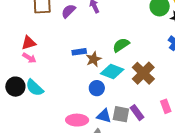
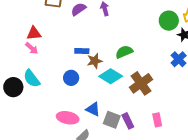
black circle: (15, 87) -> (13, 87), moved
blue circle: (97, 88) -> (71, 78), moved
blue triangle: (104, 116) -> (93, 109), moved

